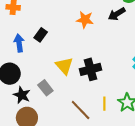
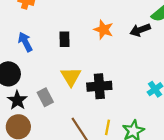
black rectangle: (41, 35) -> (64, 39), moved, turned -48
blue arrow: (19, 43) -> (25, 42), turned -30

